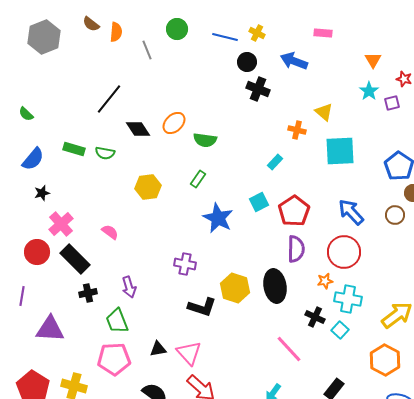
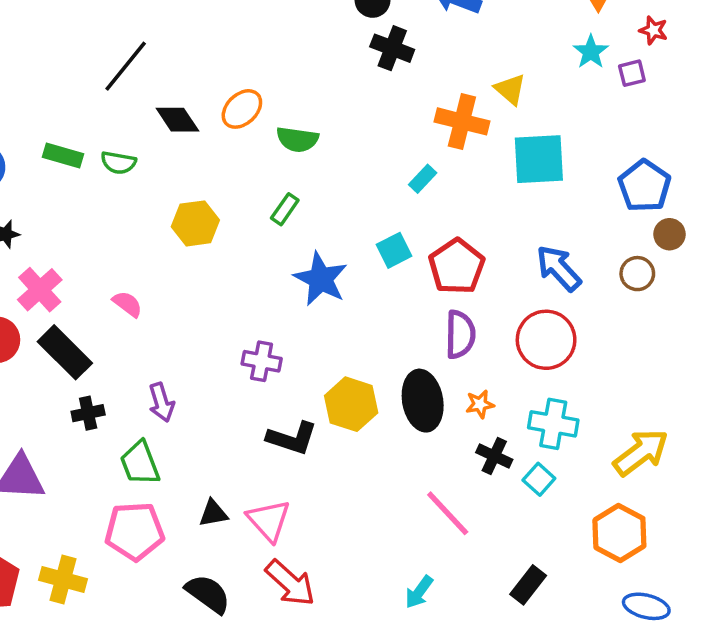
orange cross: (297, 130) -> (462, 121), size x1.6
orange star: (325, 281) -> (480, 404), moved

